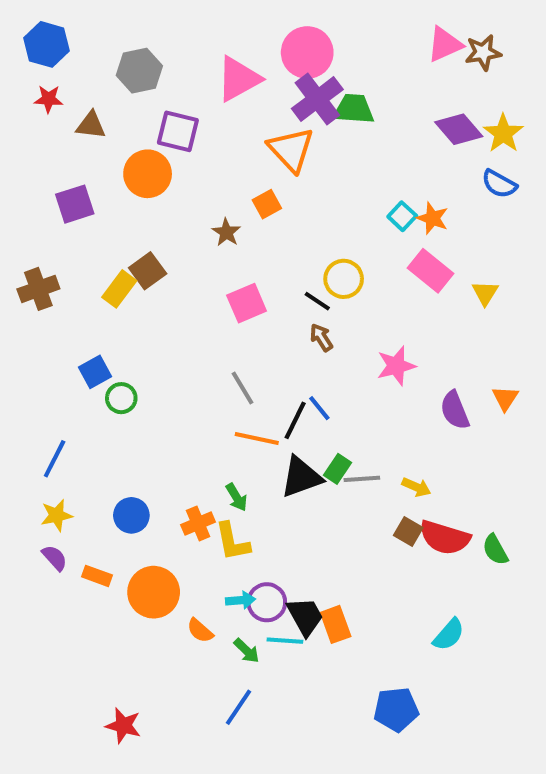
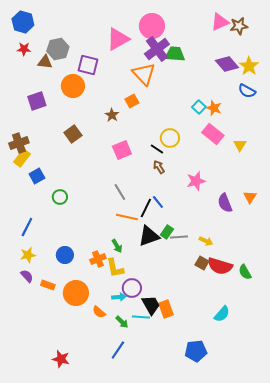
gray hexagon: (139, 71) -> (58, 49), moved
yellow rectangle: (119, 289) -> (22, 158), moved
blue square: (95, 372) -> (37, 176), moved
purple circle: (267, 602) -> (132, 288), moved

